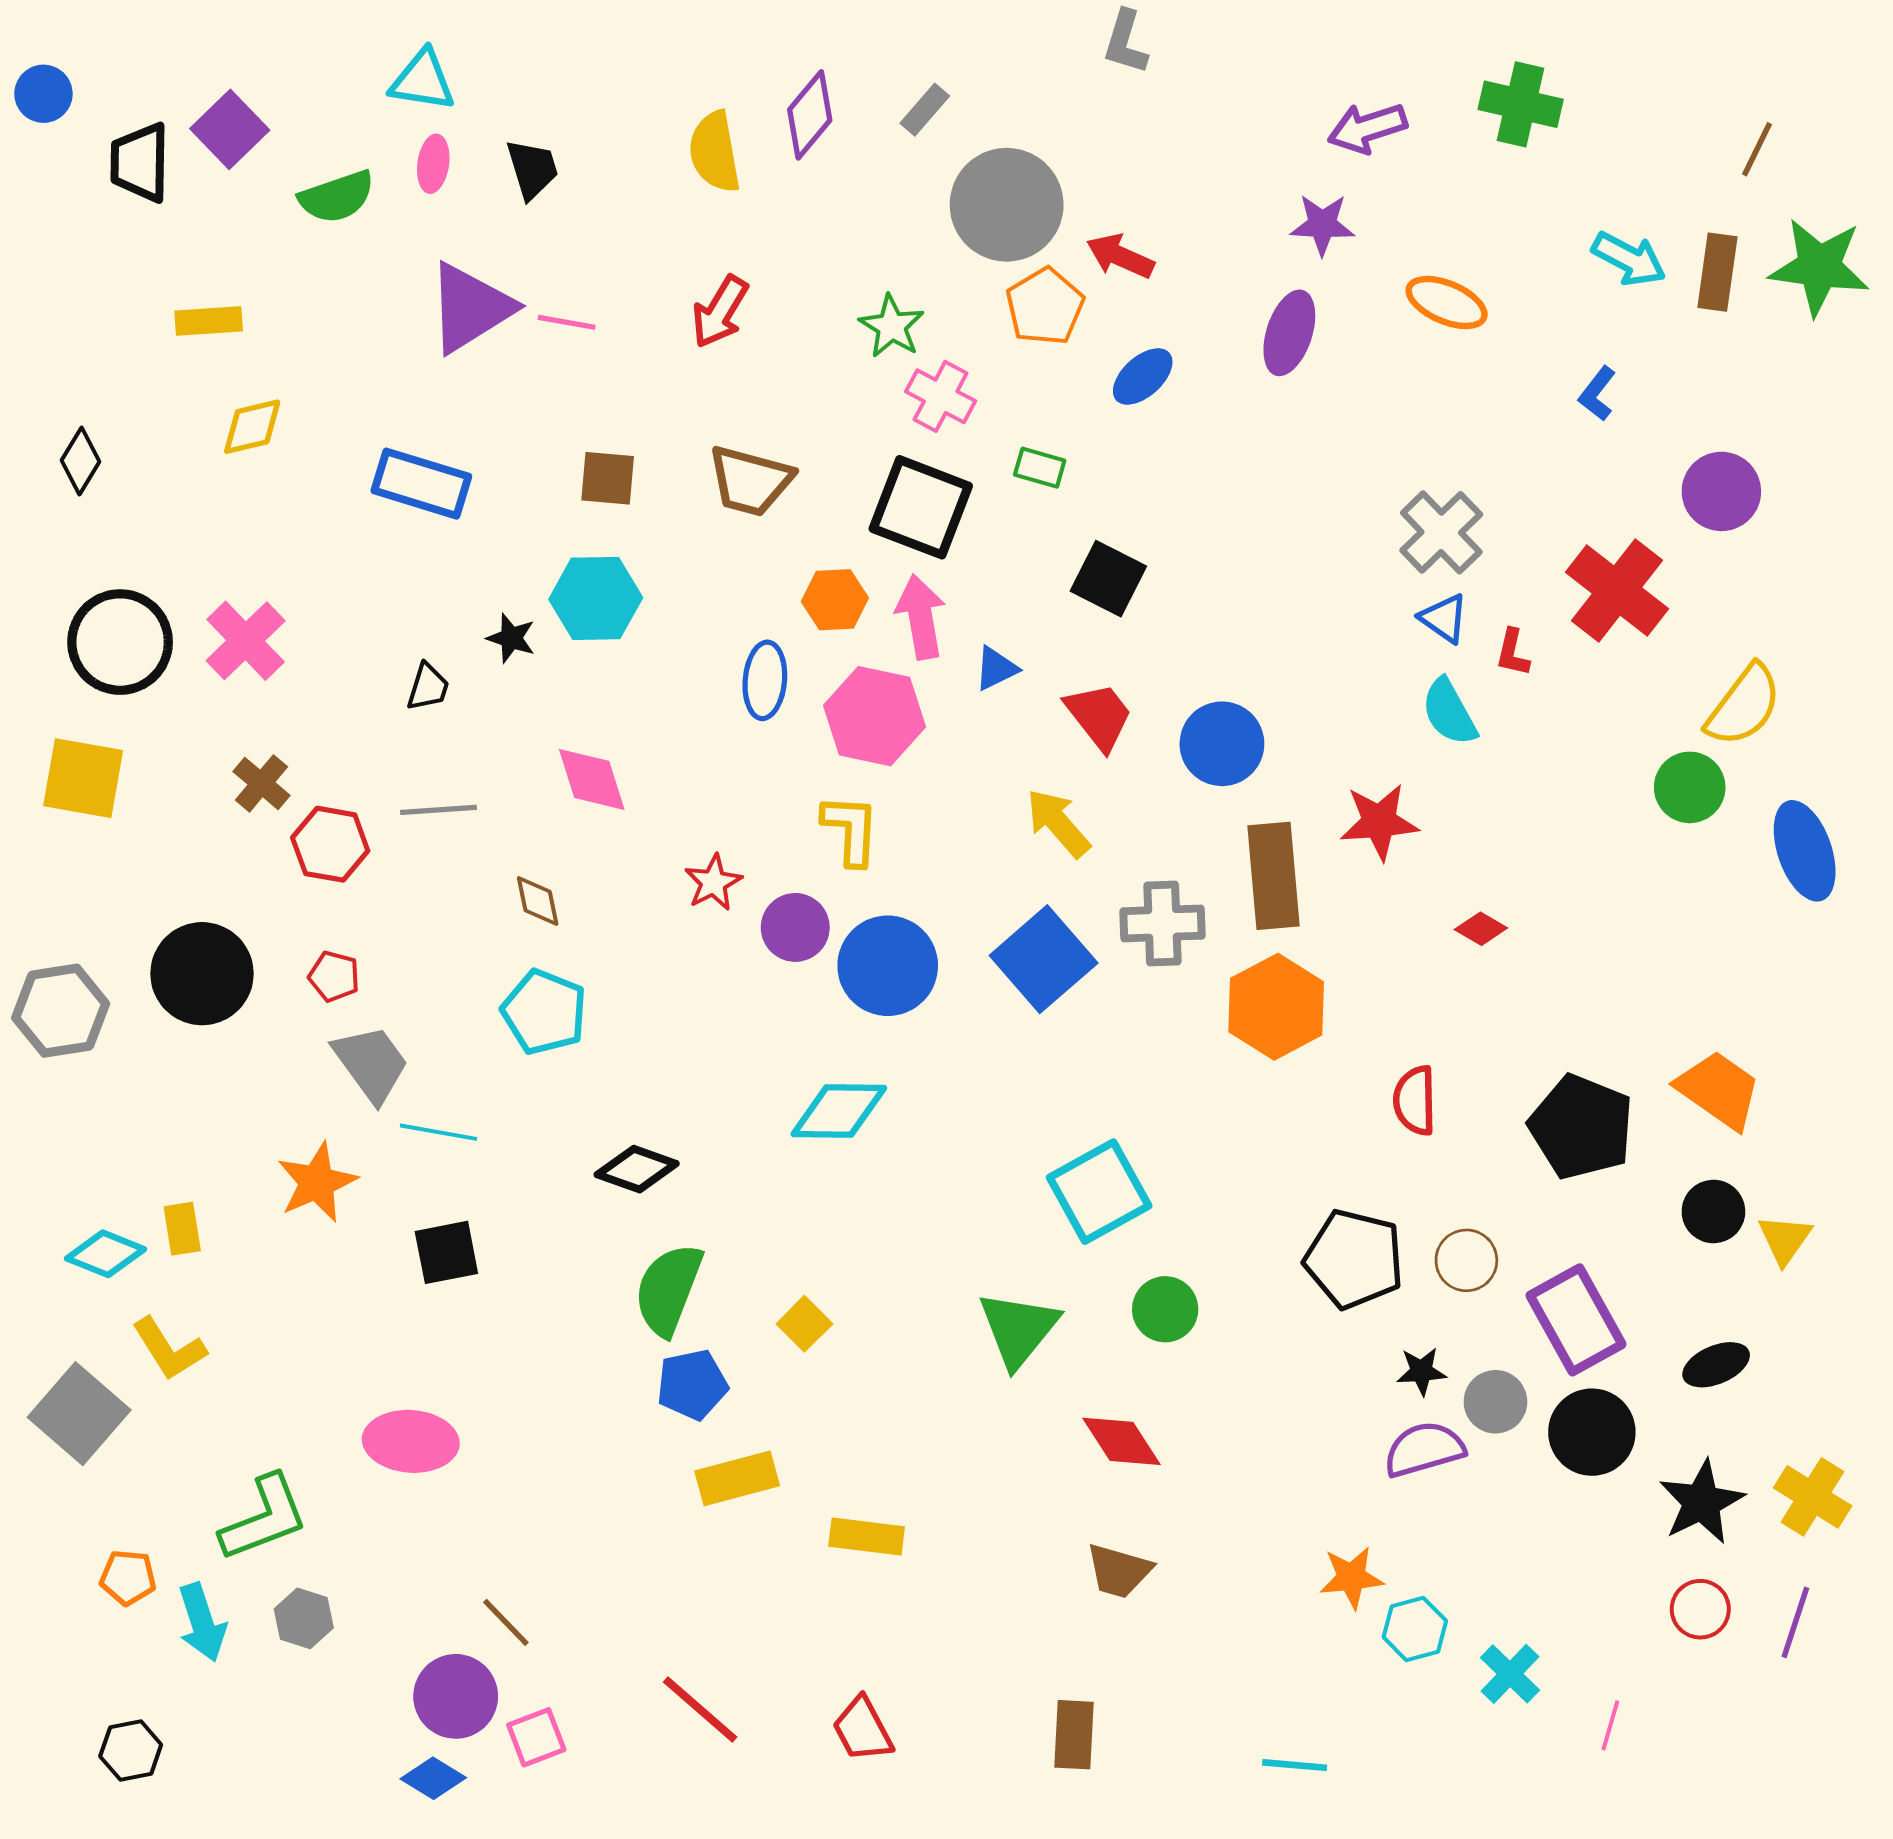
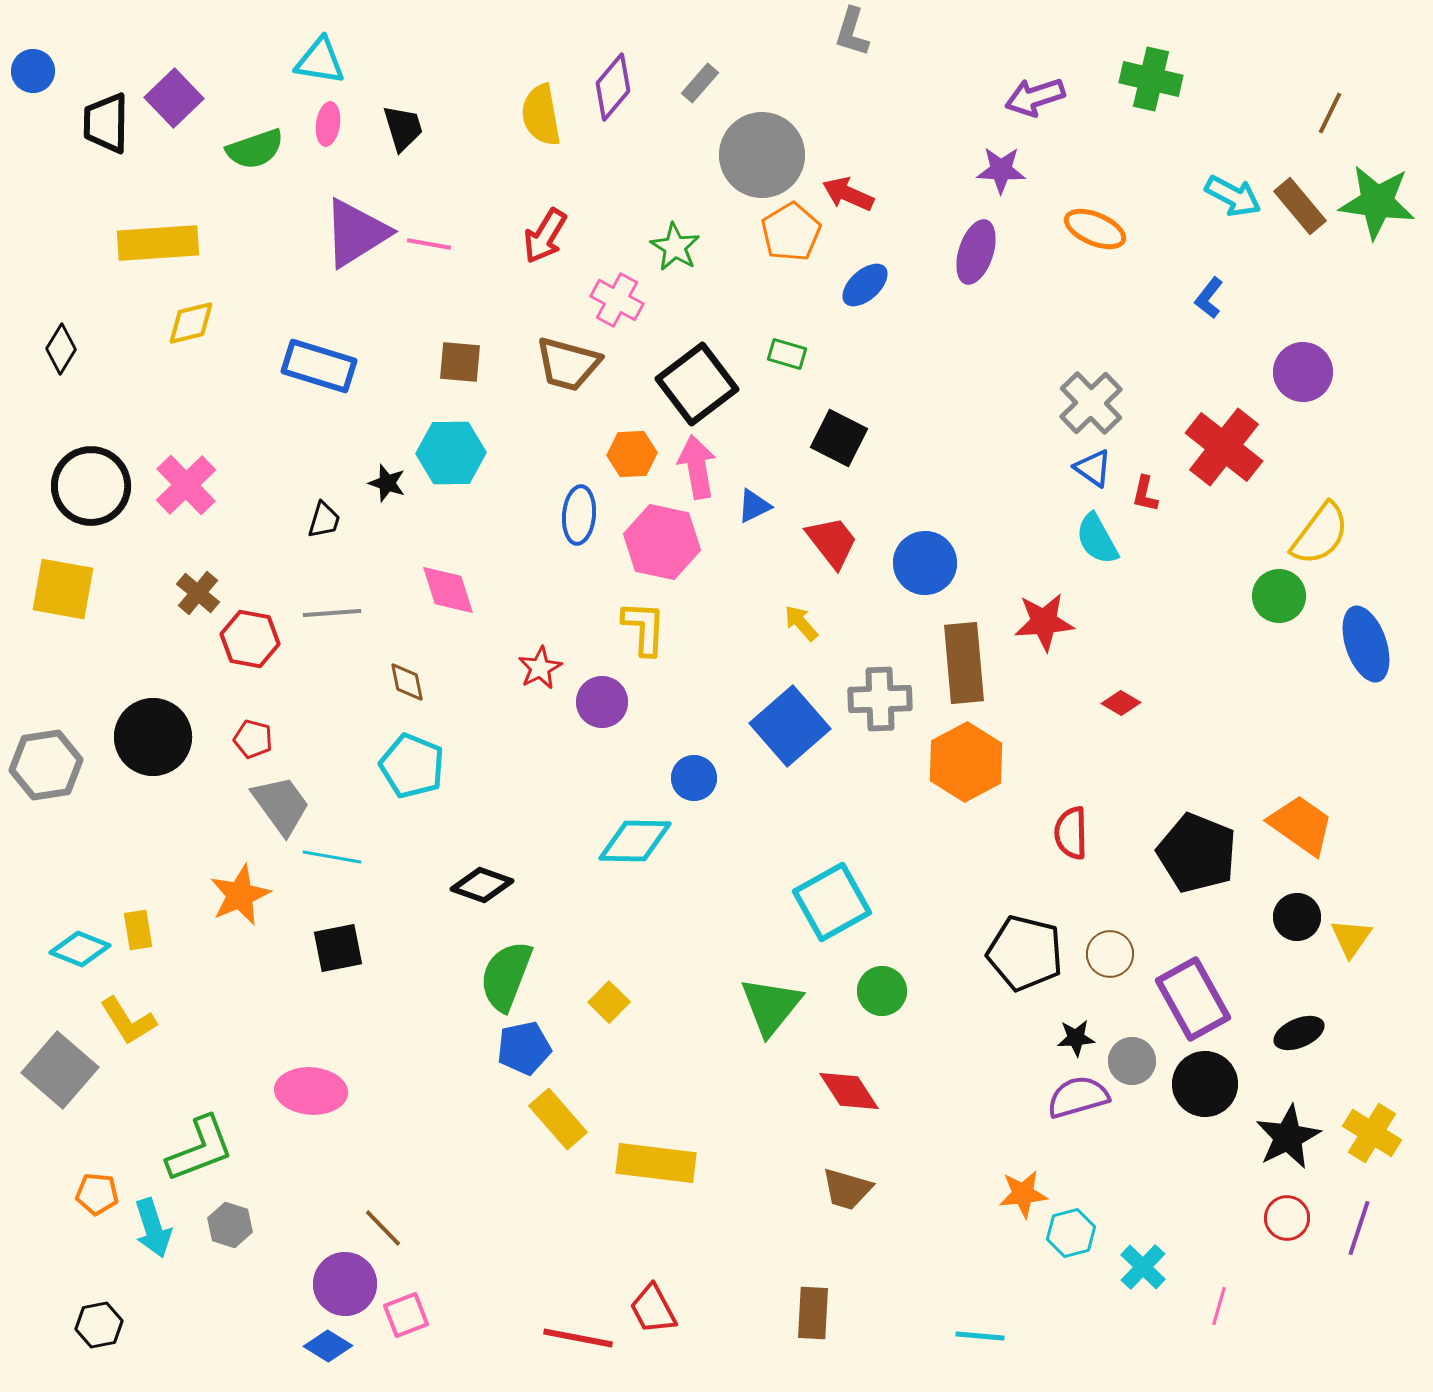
brown rectangle: (1717, 272) -> (1300, 206), turned -48
yellow rectangle: (209, 321) -> (158, 243), size x1.6
pink cross: (941, 396) -> (617, 300), moved
black square: (921, 507) -> (697, 384), turned 32
yellow arrow: (1058, 823) -> (801, 623), size x0.7
blue circle: (888, 966) -> (694, 778), moved, size x0.6
yellow rectangle: (737, 1478) -> (558, 1119), turned 64
yellow rectangle: (867, 1537) -> (656, 1163), size x1.4
red line: (700, 1710) -> (578, 1338), moved, turned -30

